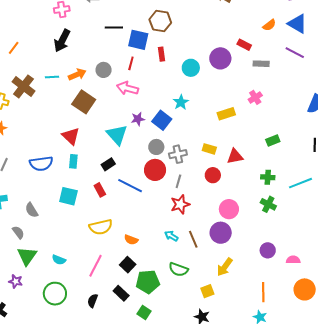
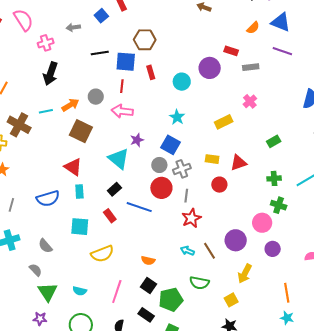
blue square: (162, 120) -> (171, 145), moved
pink circle: (229, 209) -> (262, 223), moved
yellow semicircle: (101, 227) -> (102, 254), moved
purple circle: (268, 250) -> (273, 249), moved

